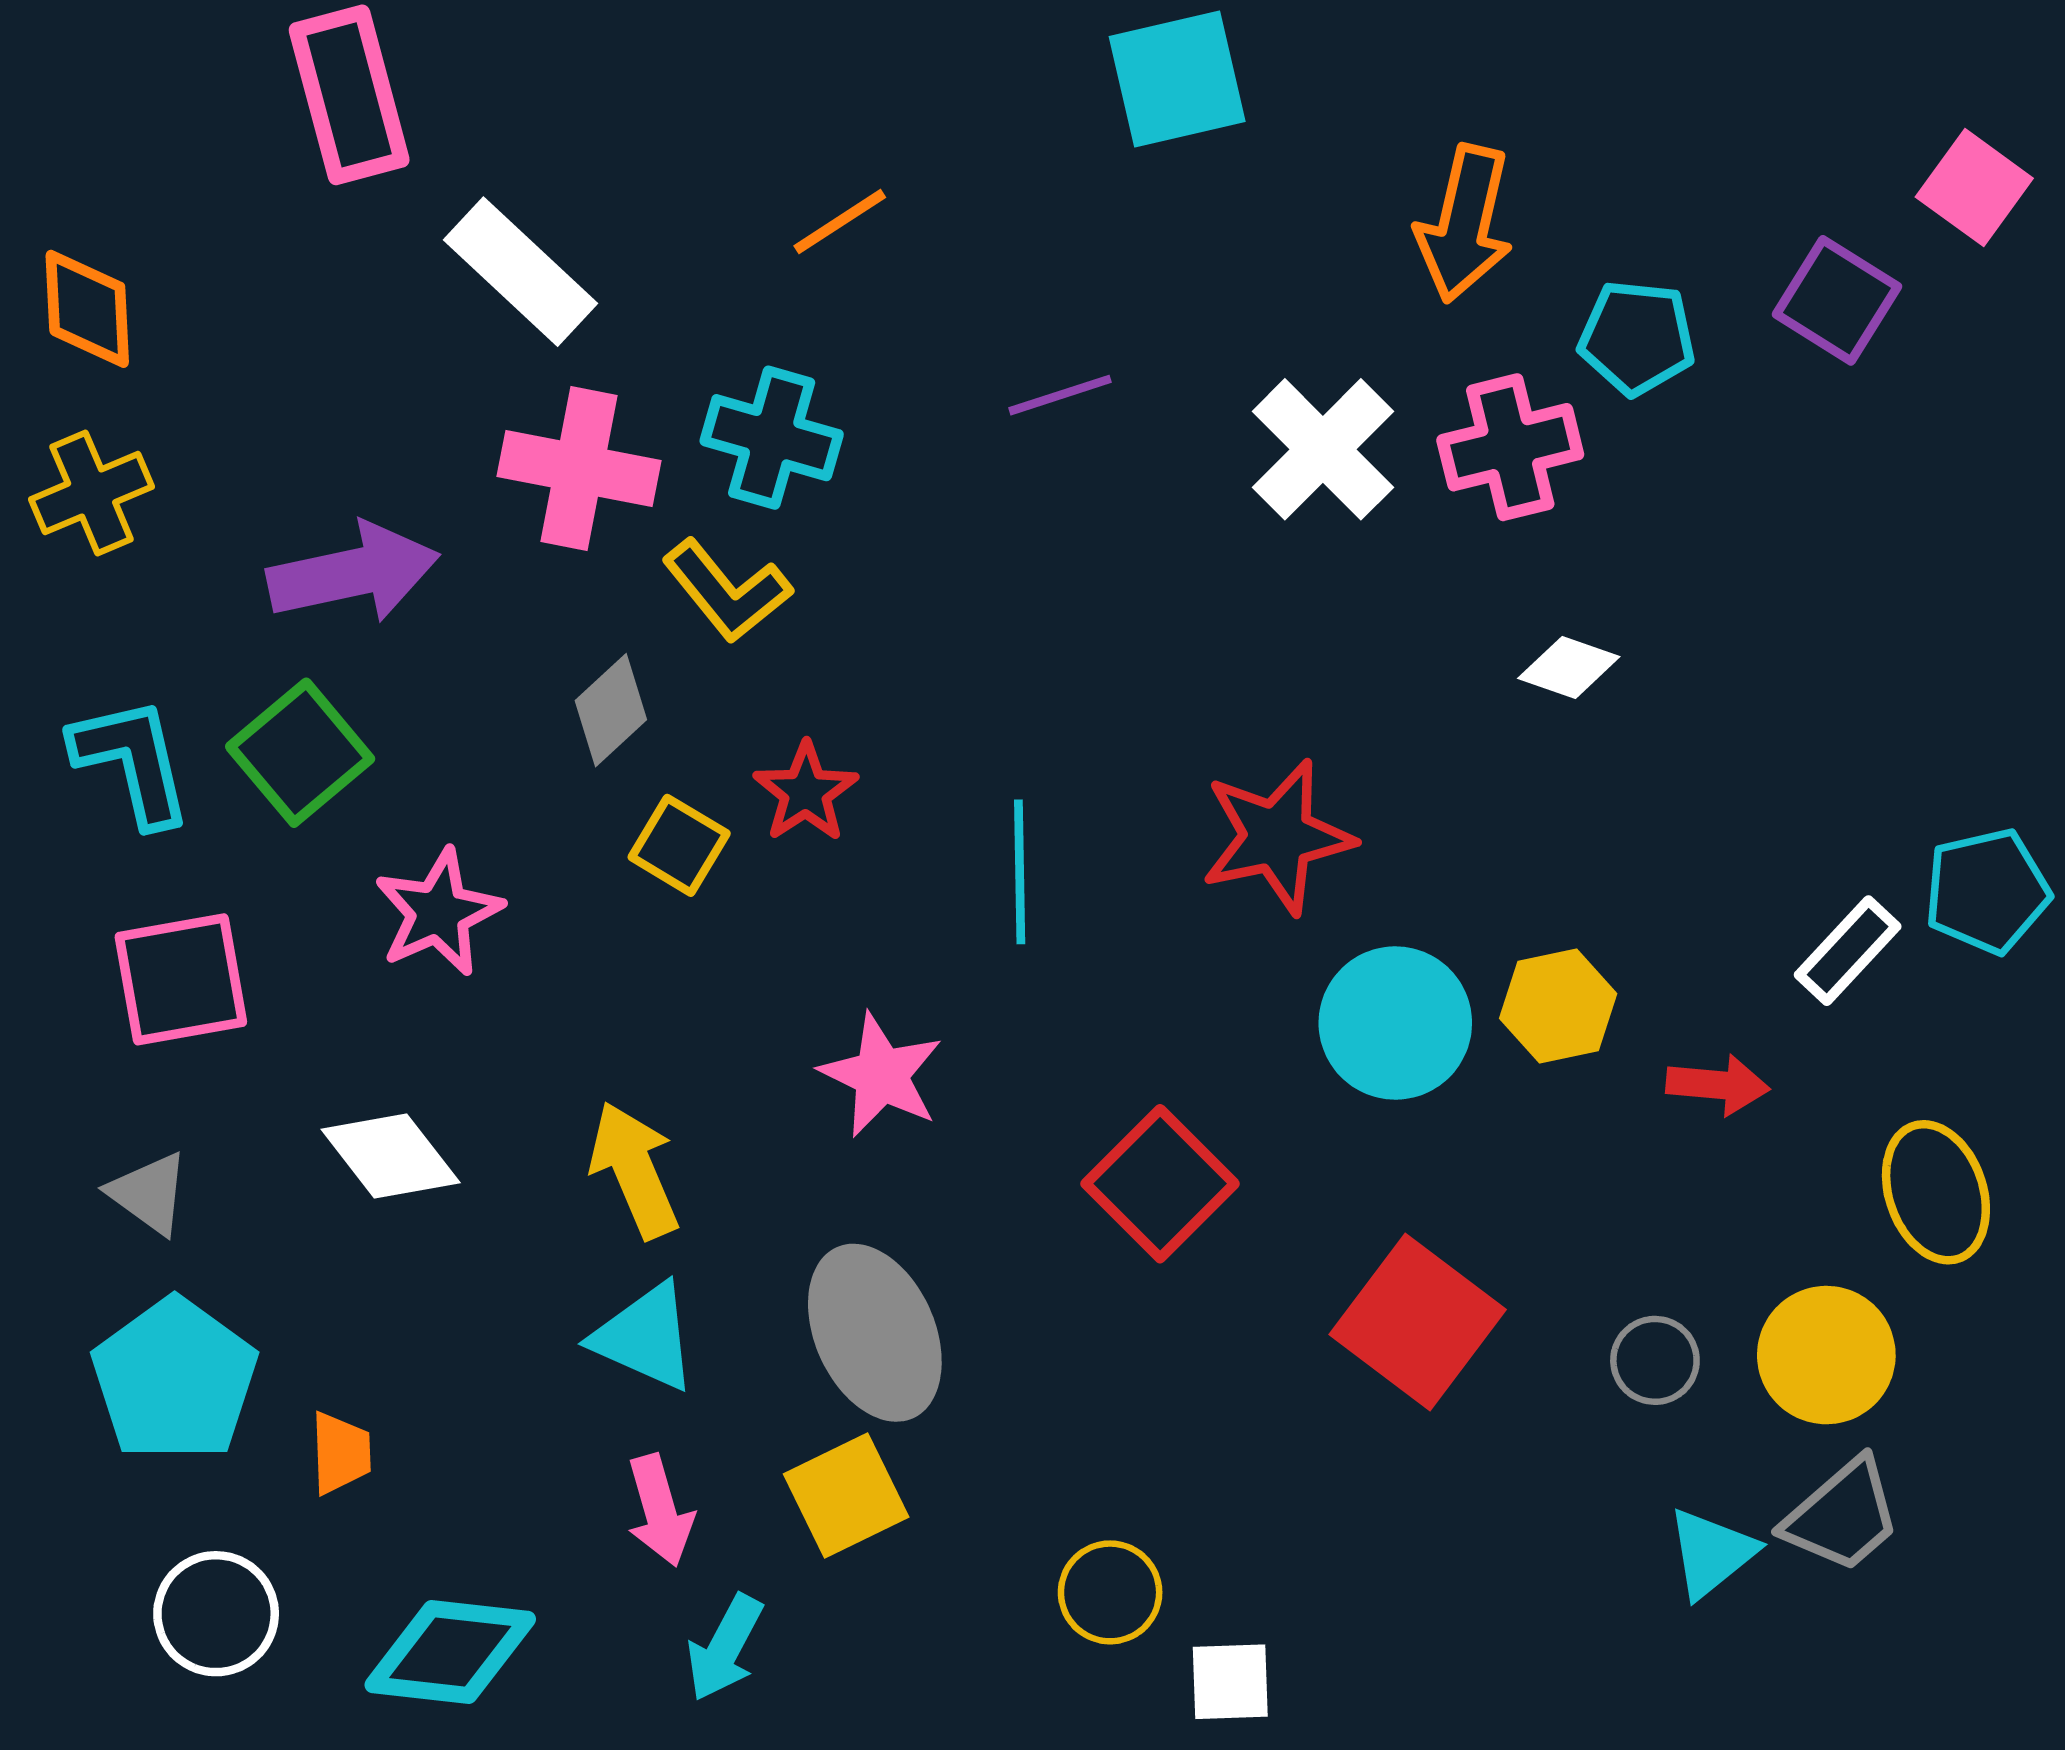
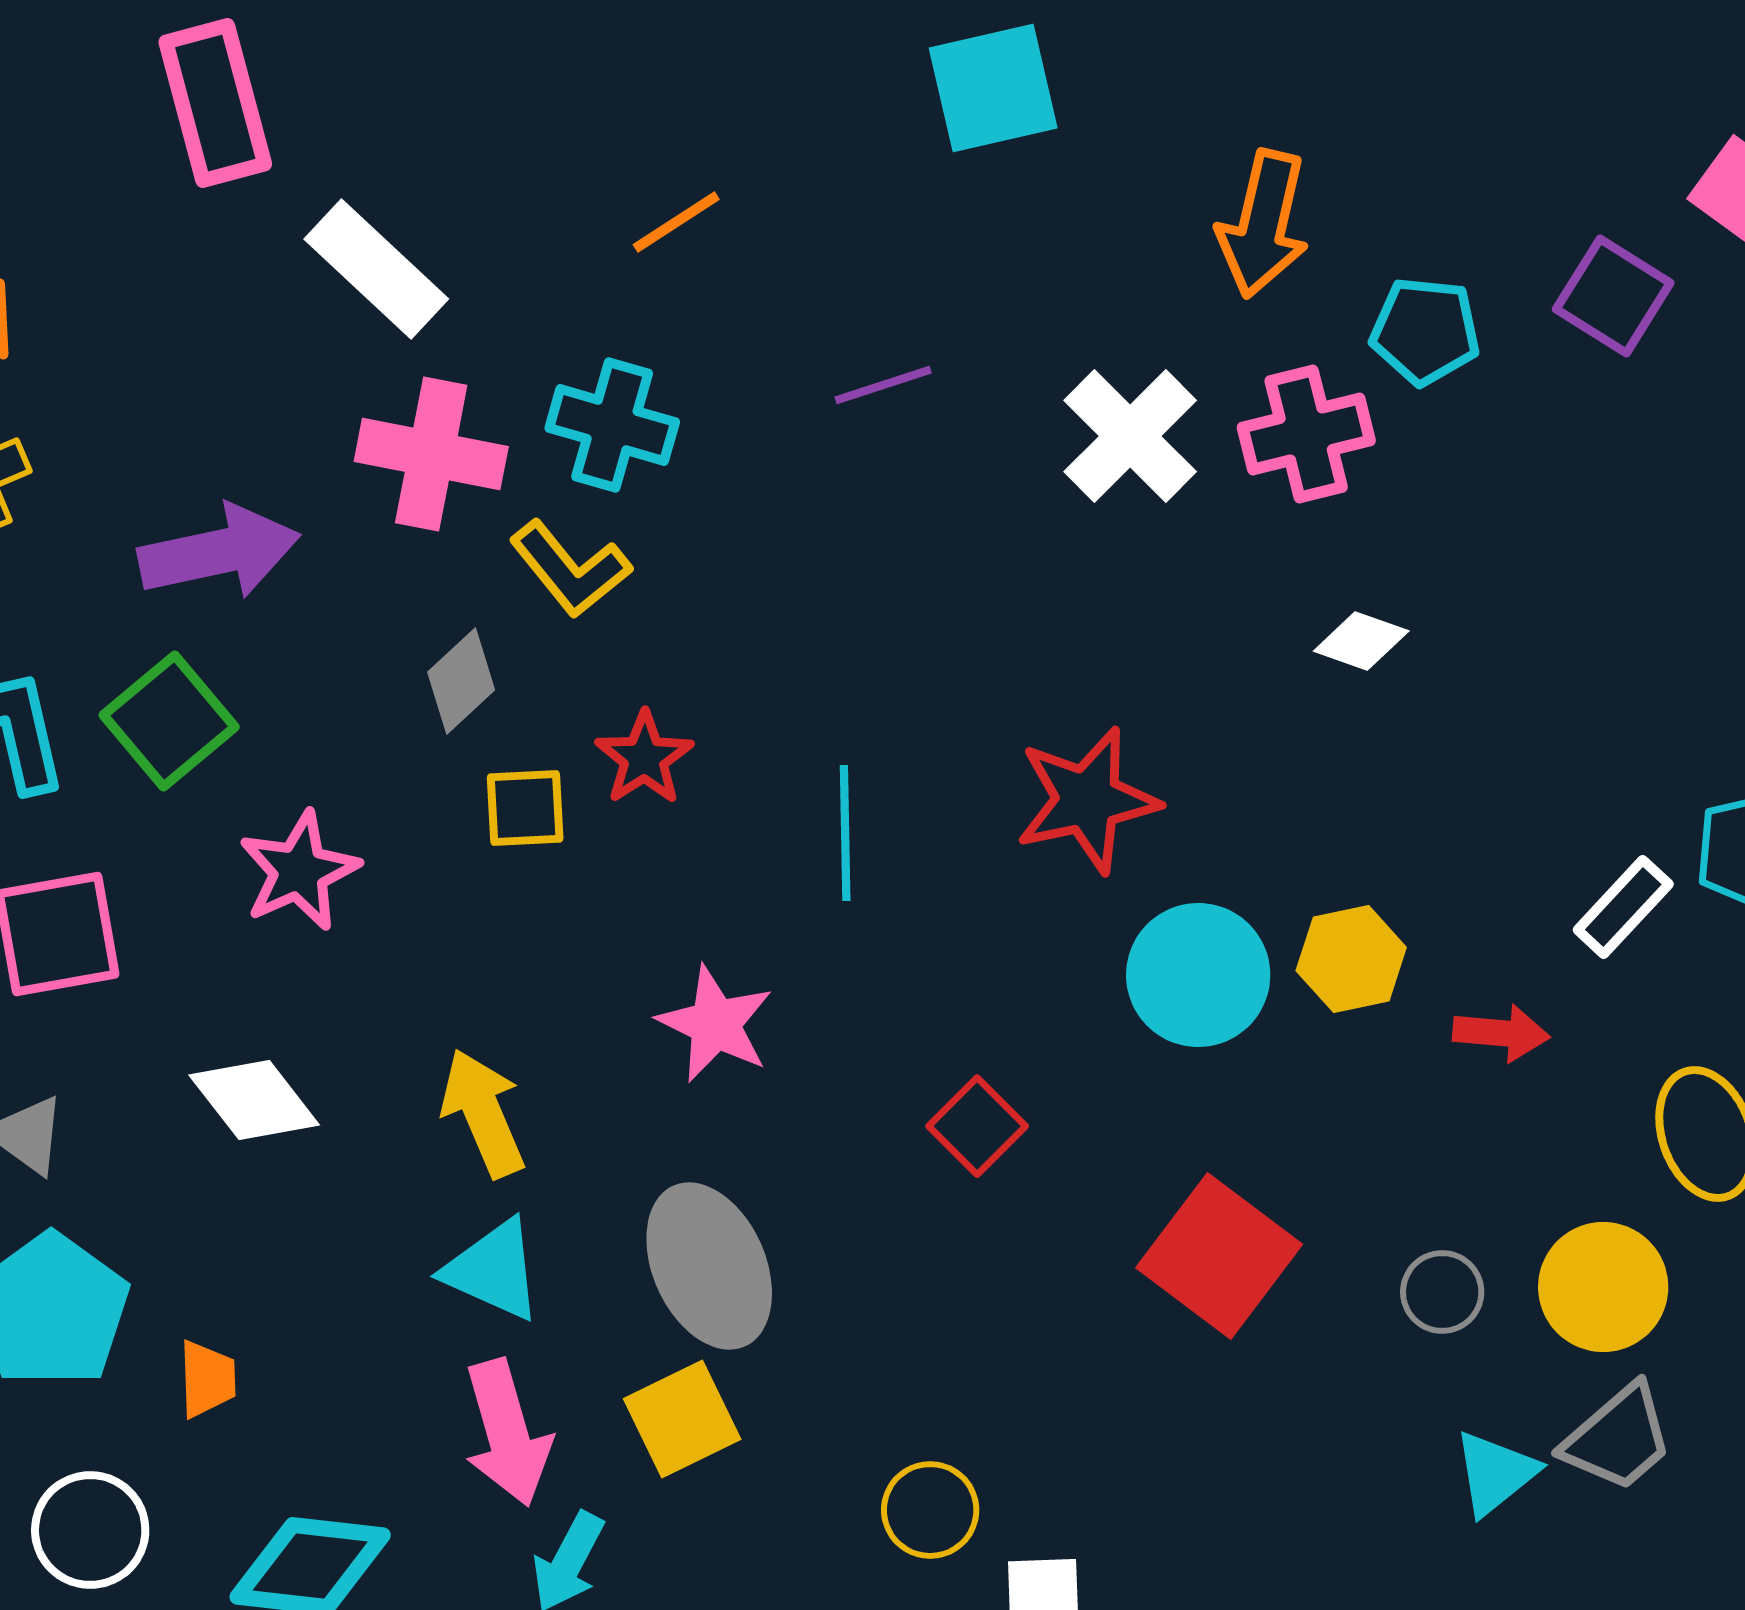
yellow square: (679, 845) -> (525, 808), turned -34
red square: (1160, 1184) -> (977, 1126), size x0.7
pink arrow: (660, 1510) -> (507, 1433), size x1.4

